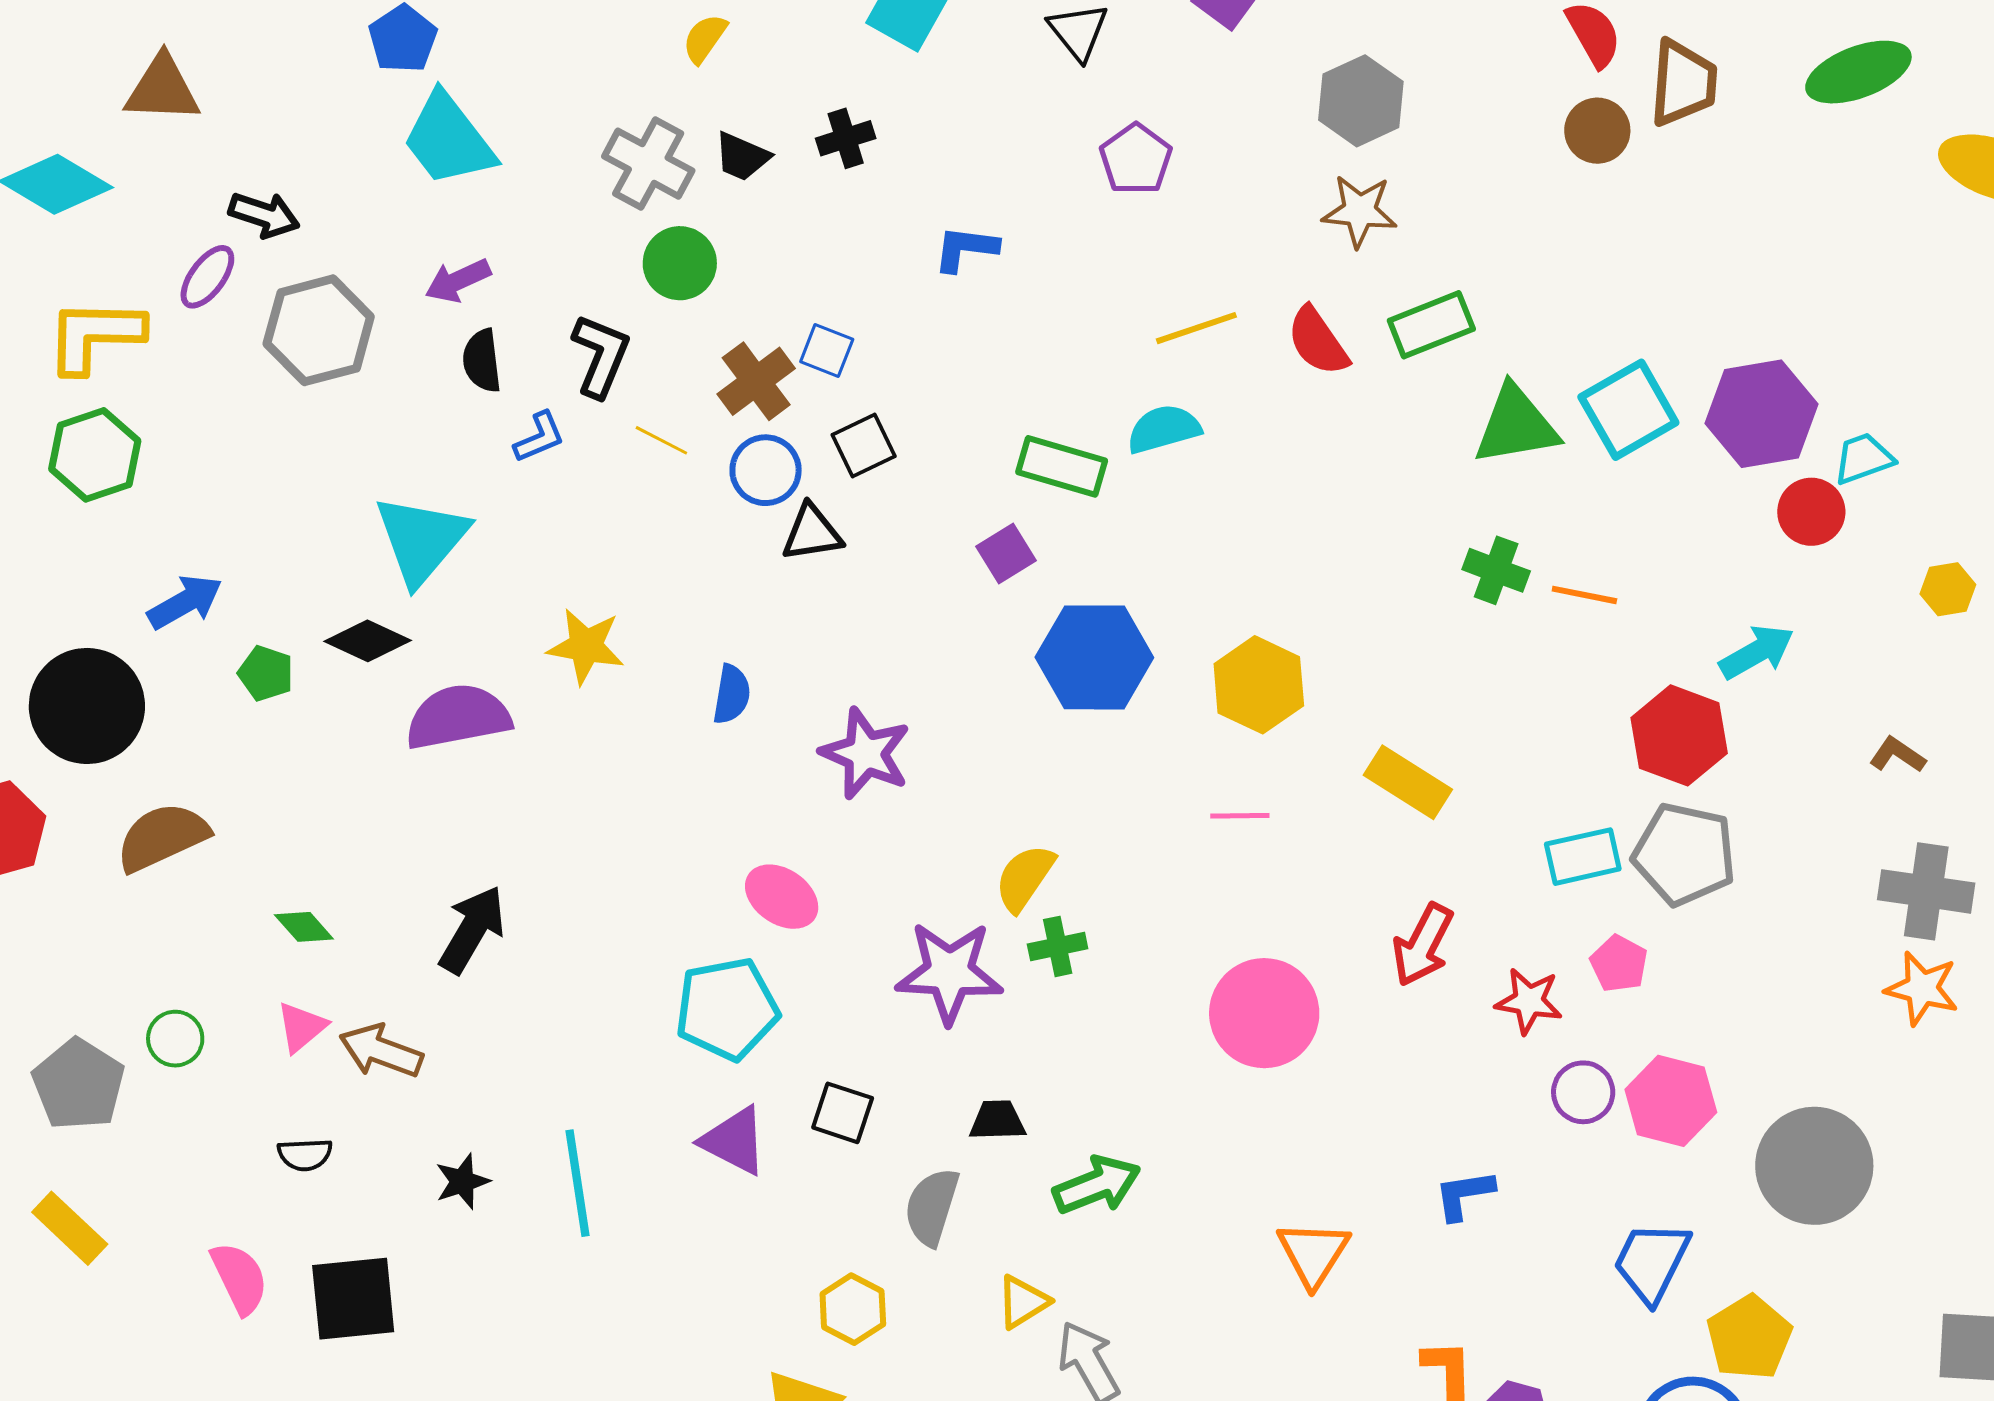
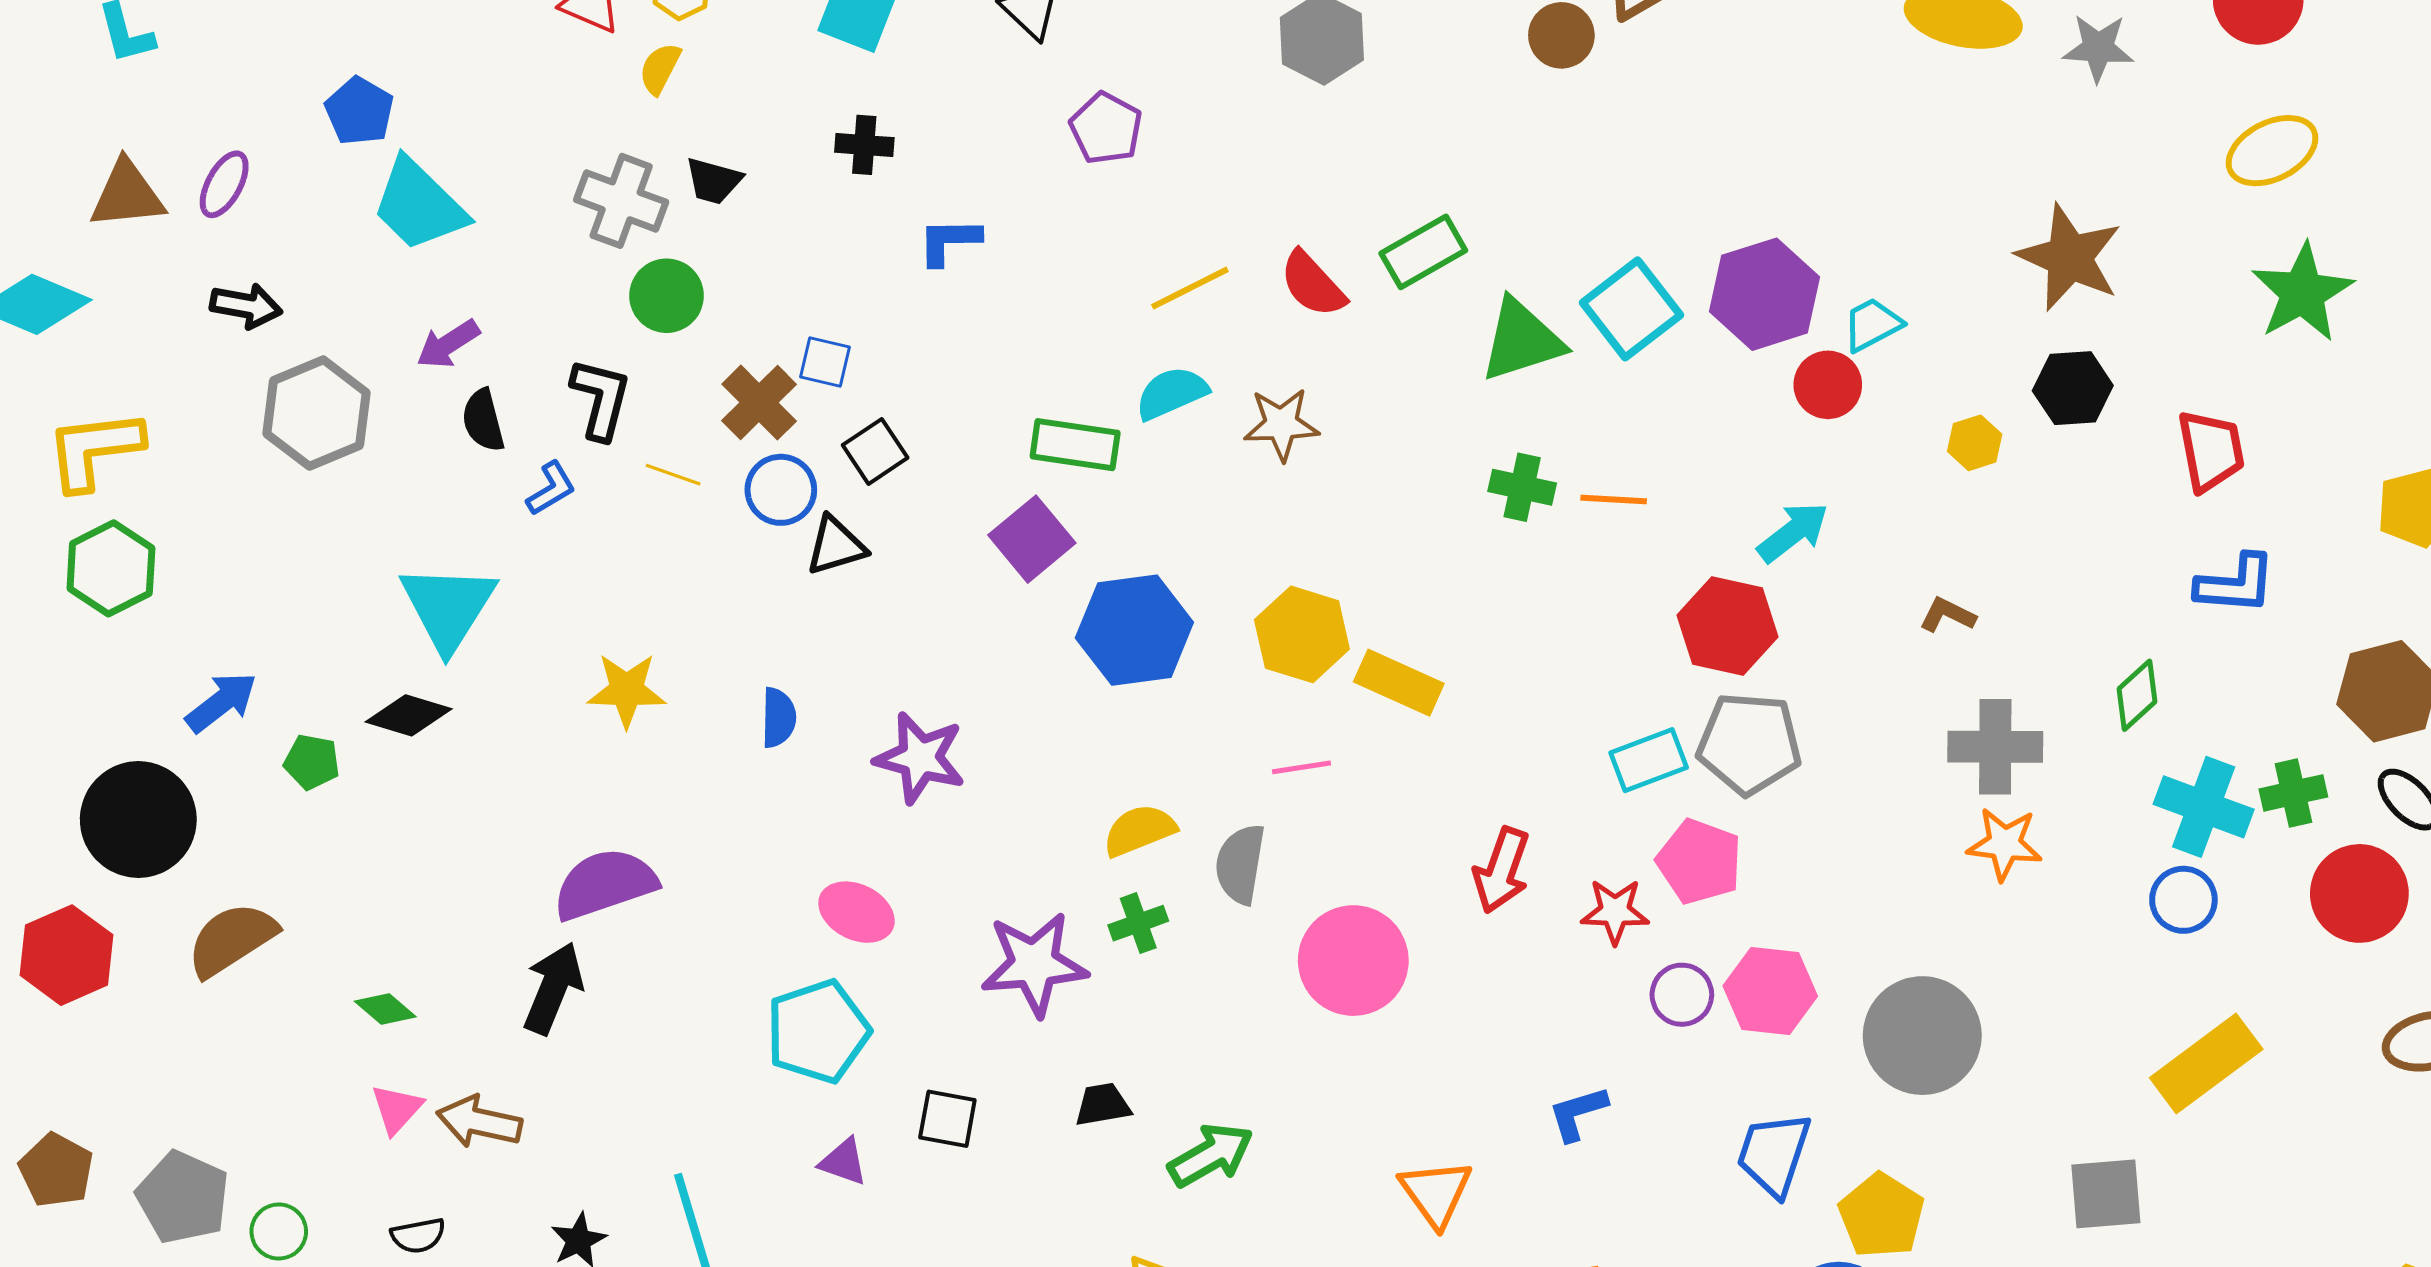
black cross: (846, 138) -> (864, 145), moved, turned 30
brown star: (1360, 211) -> (1281, 424), moved
purple ellipse: (207, 277) -> (224, 184), moved
purple square: (1006, 553) -> (1032, 539), size x1.4
purple semicircle: (458, 717) -> (605, 884), moved
yellow rectangle: (1408, 782) -> (1399, 683), moved
yellow semicircle: (1025, 878) -> (1139, 830), moved, turned 42
pink pentagon: (1619, 964) -> (1699, 862), size x1.5
green circle: (175, 1039) -> (279, 1231), moved
purple triangle: (734, 1141) -> (843, 1162), size x0.7
gray semicircle: (932, 1207) -> (1240, 864), moved

